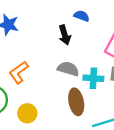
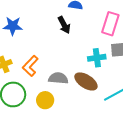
gray semicircle: (68, 69) -> (58, 78), moved
brown ellipse: (76, 102) -> (86, 81), turned -35

